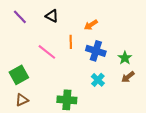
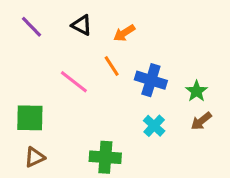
orange arrow: (91, 25) -> (124, 33), moved
orange line: (71, 42) -> (112, 66), turned -32
green square: (19, 75) -> (30, 118), turned 30

